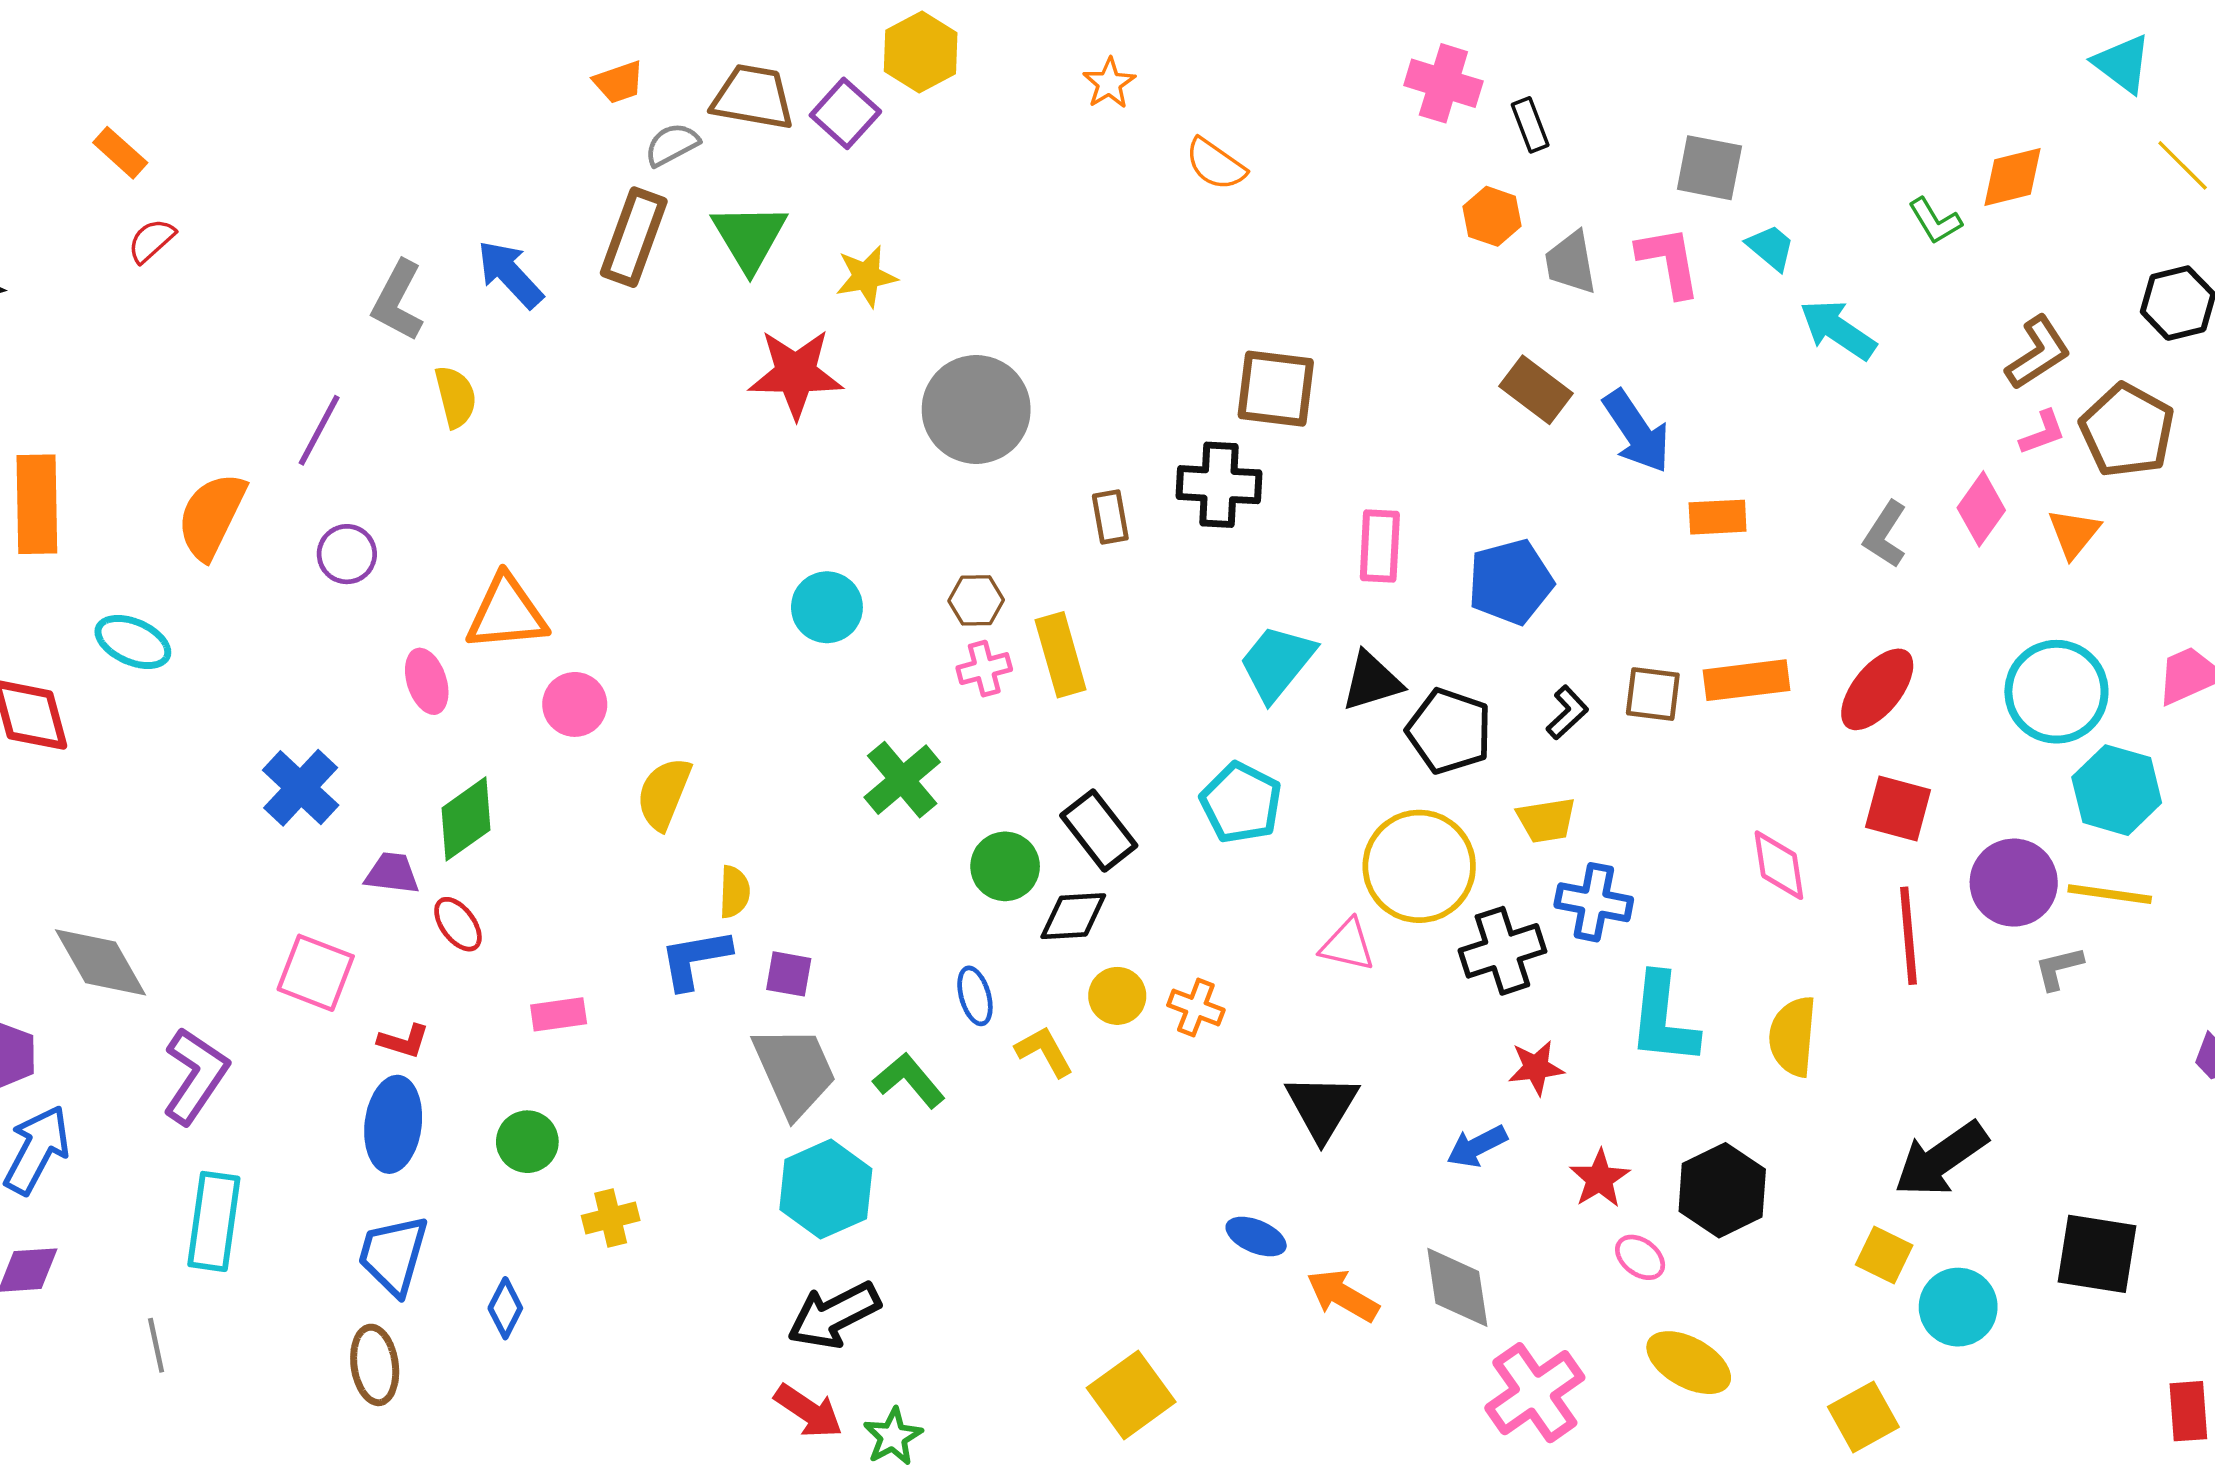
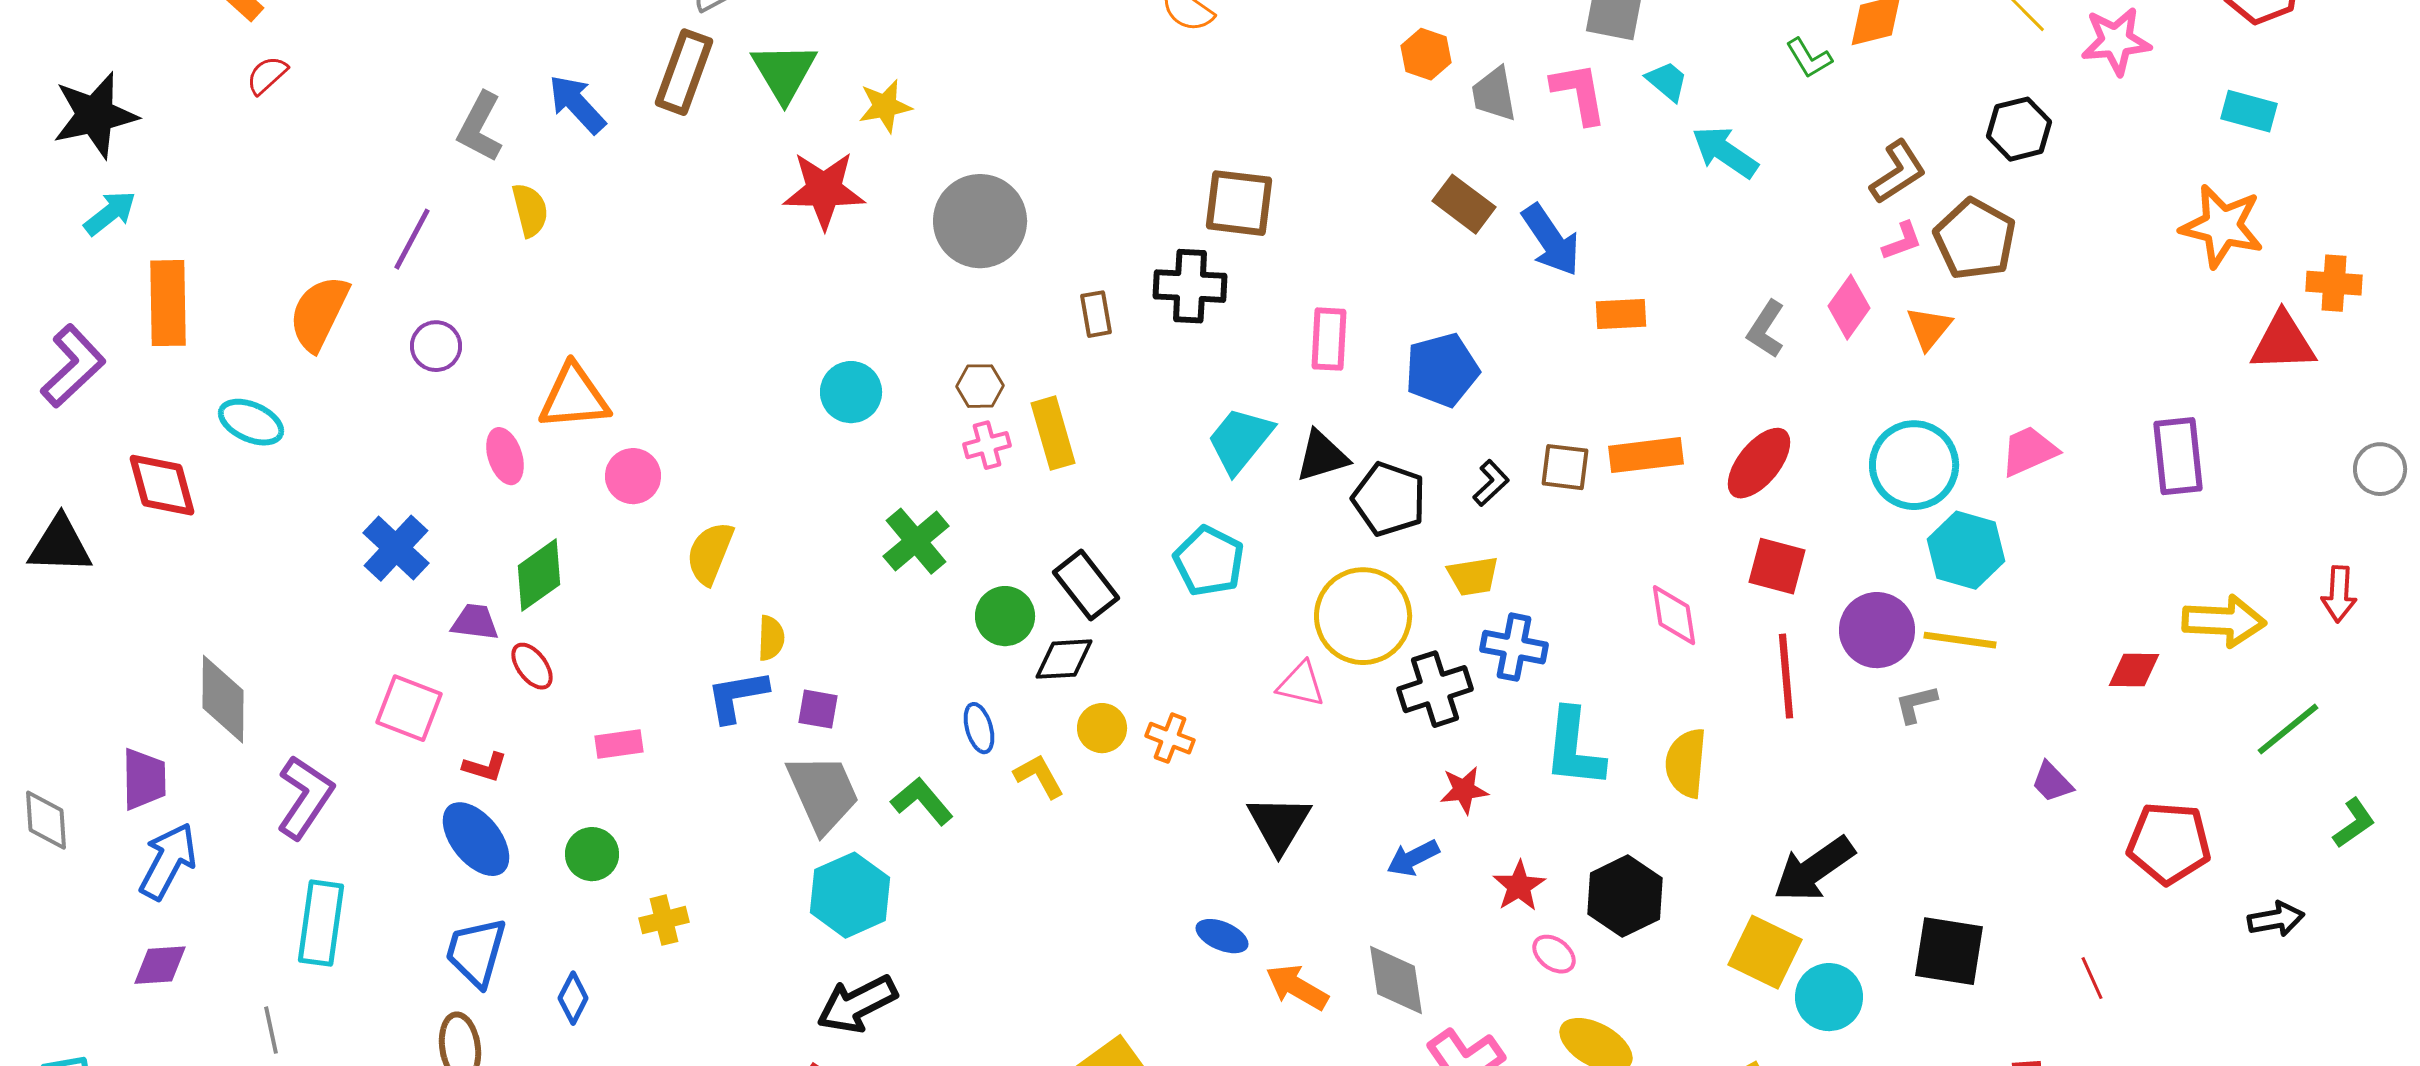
gray diamond: (101, 962) -> (223, 699), turned 30
blue ellipse: (393, 1124) -> (476, 839), turned -46
yellow square: (1884, 1255) -> (1765, 952), size x1.5

